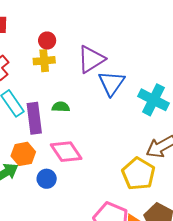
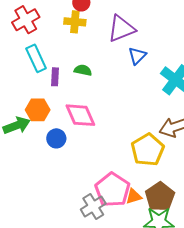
blue triangle: (112, 83) -> (137, 56), size x0.7
purple rectangle: (34, 118) -> (55, 77), size x0.6

